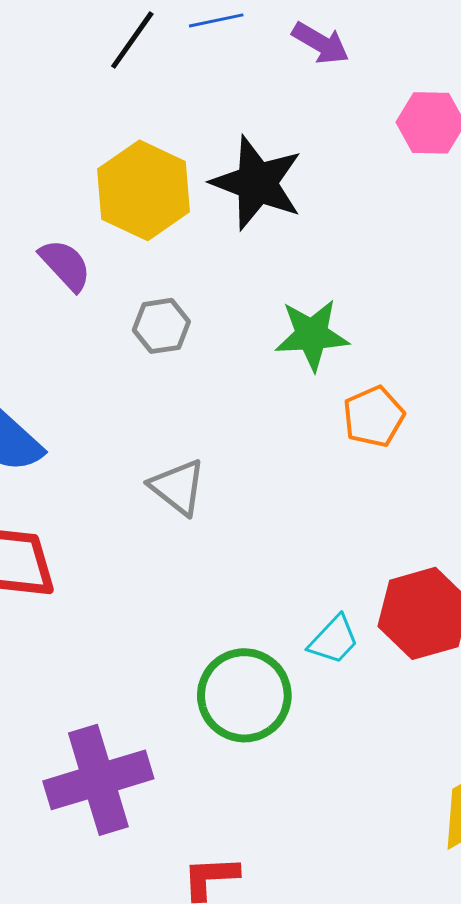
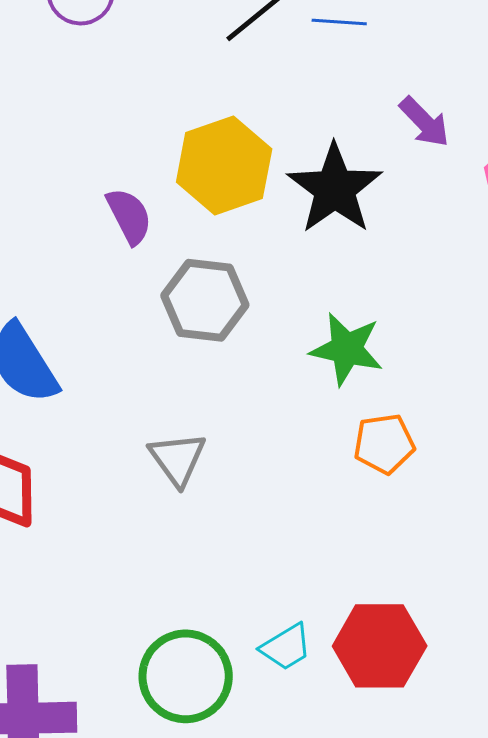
purple arrow: (321, 43) -> (424, 122), moved
gray hexagon: (161, 326) -> (205, 300), size x1.5

